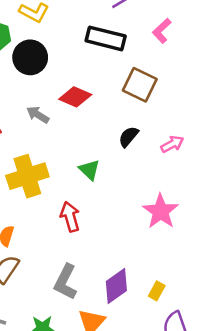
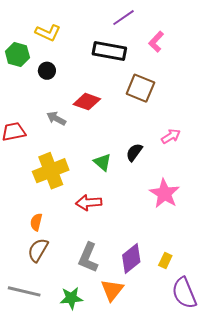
black circle: (30, 57) -> (47, 71), size x0.6
black semicircle: (129, 137) -> (134, 152), moved
red arrow: (70, 217) -> (89, 203), turned -75

